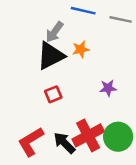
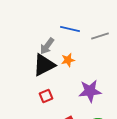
gray line: (121, 19) -> (100, 36), turned -30
purple star: (108, 88) -> (90, 91), size x1.6

